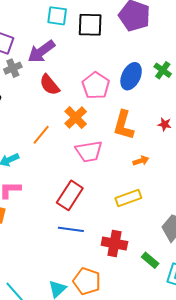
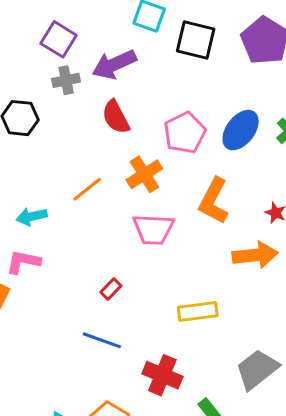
orange arrow: (141, 161) -> (255, 255), moved, size x1.8
red rectangle: (70, 195) -> (111, 289), size x0.5

